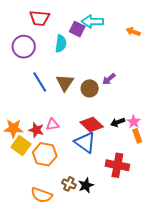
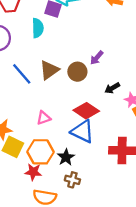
brown triangle: (65, 83) -> (49, 70), turned 30
black arrow: (118, 122) -> (112, 88), moved
red star: (36, 130) -> (33, 172), moved
black star: (86, 185) -> (66, 157), moved

